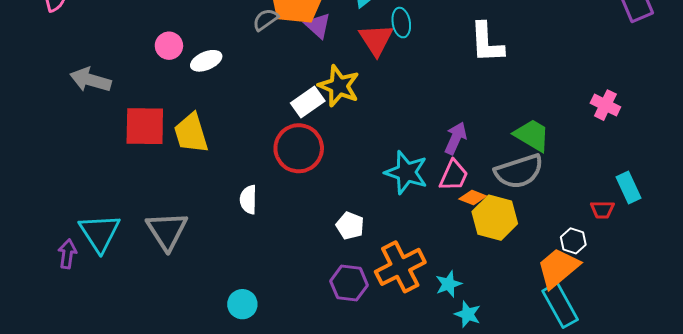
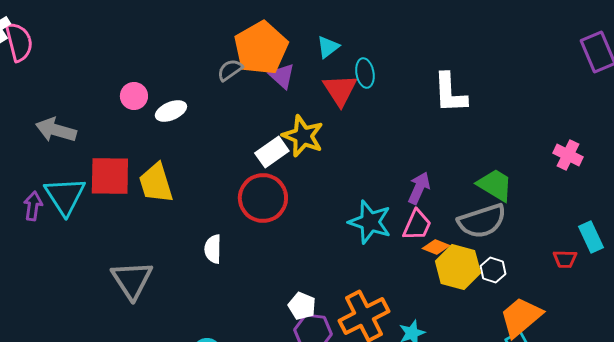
white pentagon: (350, 226) -> (302, 306), moved
cyan triangle: (100, 233) -> (65, 196), moved
white hexagon: (573, 241) -> (493, 270), moved
purple arrow: (67, 254) -> (33, 206), moved

